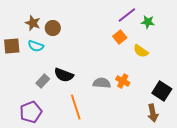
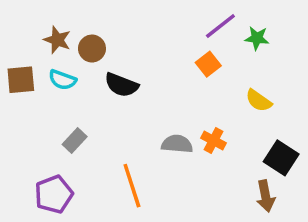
yellow semicircle: (141, 51) -> (259, 101), moved
black semicircle: (64, 75) -> (121, 85), moved

